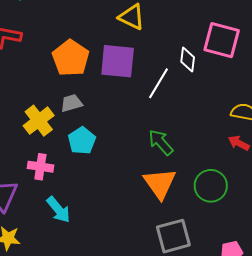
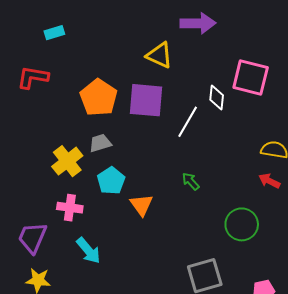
green arrow: (161, 142) -> (191, 181), size x0.7
orange triangle: (160, 183) -> (141, 205), moved, size x0.7

